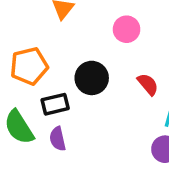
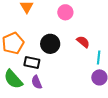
black rectangle: (55, 104) -> (32, 63), turned 35

